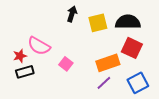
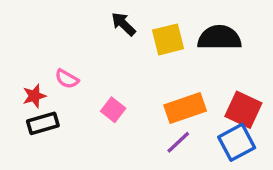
black arrow: (72, 14) -> (123, 24), turned -63
pink semicircle: (39, 46) -> (67, 79), size x0.6
red square: (132, 48) -> (243, 110), moved

